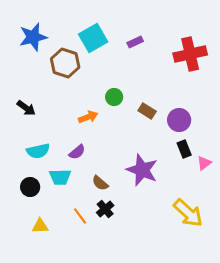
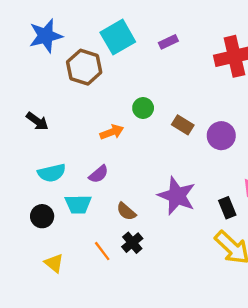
black rectangle: (184, 149) -> (227, 208), moved
yellow triangle: (40, 226) -> (54, 263), turned 42

